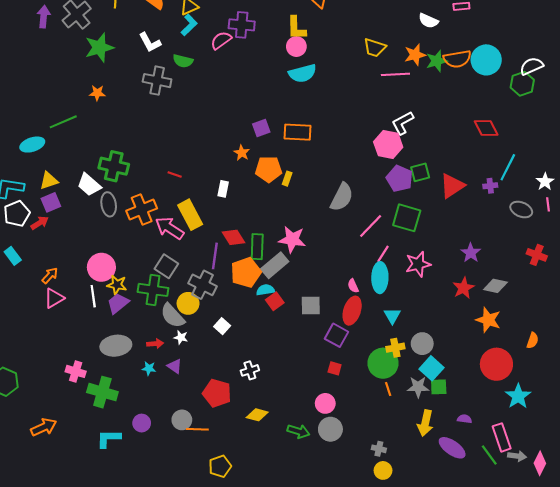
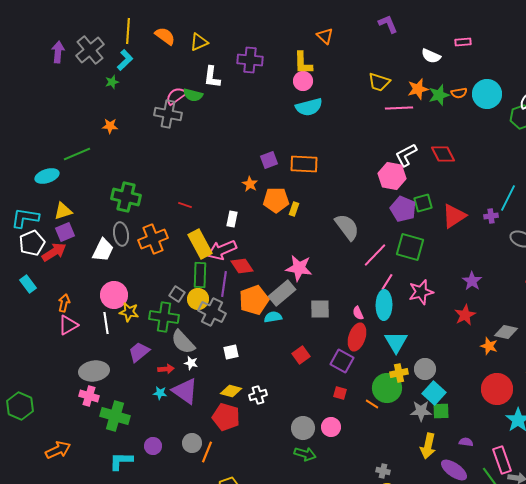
cyan L-shape: (189, 25) -> (125, 60), moved
pink semicircle: (221, 40) -> (176, 96), moved
white L-shape: (150, 42) -> (212, 77), moved, turned 35
green star: (99, 48) -> (112, 82), size x0.5
orange semicircle: (457, 59) -> (459, 93), size x0.6
red diamond: (486, 128) -> (443, 154), moved
white trapezoid: (89, 185) -> (103, 250), moved, turned -105
gray semicircle: (342, 197) -> (347, 227), turned -64
red arrow: (40, 223) -> (54, 252), size x1.4
pink arrow: (169, 228) -> (222, 250), moved, turned -56
green rectangle: (257, 247) -> (200, 275), moved
gray square: (166, 266) -> (177, 294), size x0.7
orange arrow: (50, 276) -> (64, 303), turned -30
gray diamond: (495, 286) -> (506, 332), moved
red square: (275, 301) -> (301, 355), moved
purple trapezoid: (118, 303) -> (139, 352), moved
yellow circle: (188, 303) -> (198, 299), moved
gray square: (311, 305) -> (320, 309), moved
cyan triangle: (392, 316) -> (396, 342), size x1.4
orange star: (488, 320) -> (489, 346), size x0.7
white square: (222, 326) -> (231, 352), turned 35
gray ellipse: (116, 346) -> (94, 371), moved
purple triangle: (175, 366) -> (185, 391), size x1.8
orange line: (388, 389) -> (372, 404), moved, turned -40
yellow diamond: (257, 415) -> (231, 391), moved
orange line: (197, 429) -> (207, 452), turned -70
gray circle: (330, 429) -> (303, 428), moved

